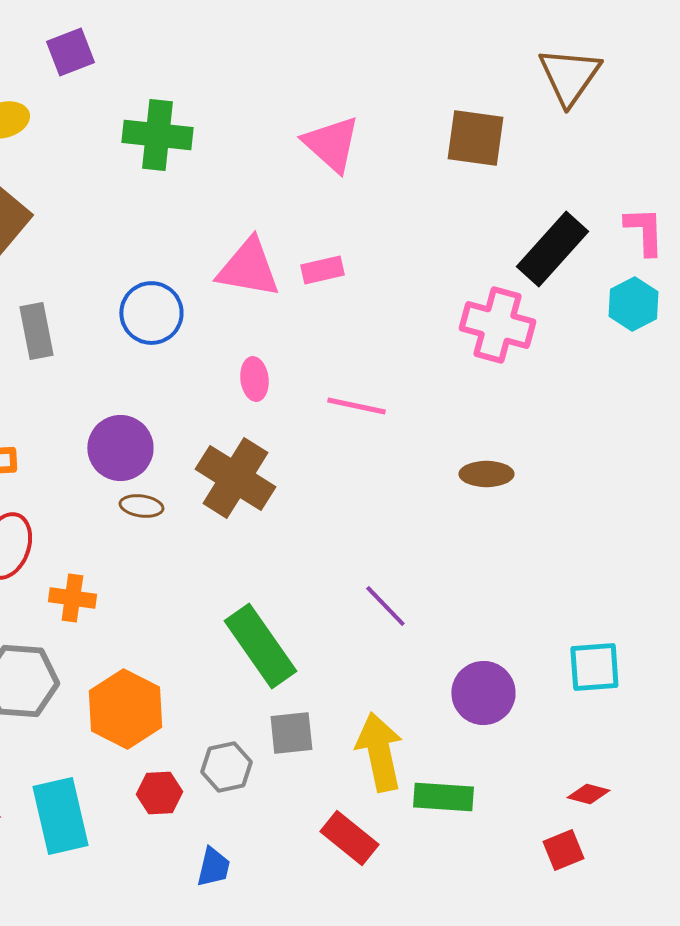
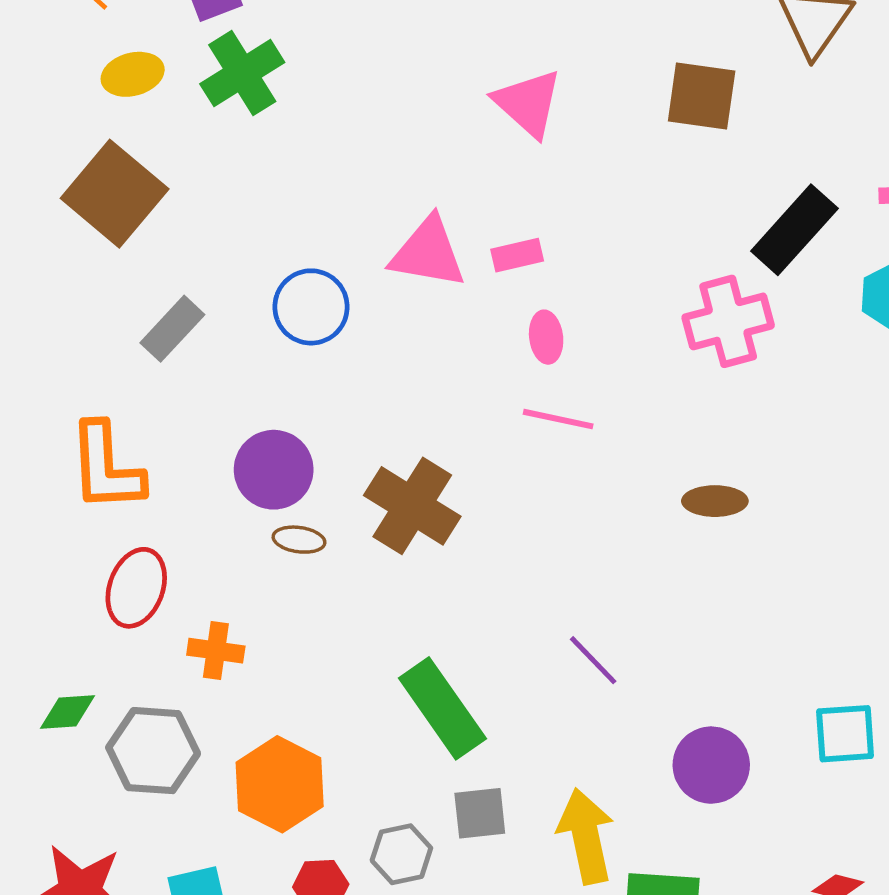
green cross: (157, 135) -> (242, 73), moved, turned -38
pink cross: (497, 325) -> (728, 321), turned -30
gray rectangle: (36, 331) -> (172, 329), turned 54
pink ellipse: (254, 379) -> (546, 337), moved

